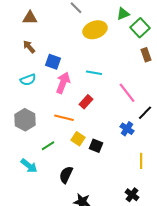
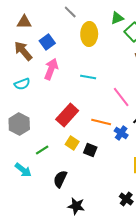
yellow ellipse: (95, 30) -> (89, 34), turned -70
brown arrow: (29, 47) -> (23, 51), size x1.5
blue square: (53, 62) -> (47, 42), moved, turned 35
pink arrow: (63, 83) -> (51, 69), moved
red rectangle: (86, 102) -> (67, 115), moved, size x1.6
orange line: (64, 118) -> (101, 122), moved

